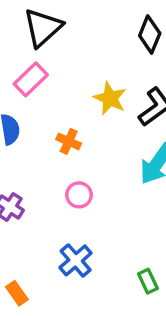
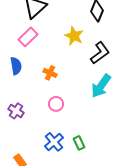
yellow star: (110, 98) -> (74, 36), moved
green rectangle: (148, 281) -> (79, 143), moved

